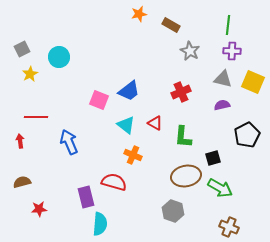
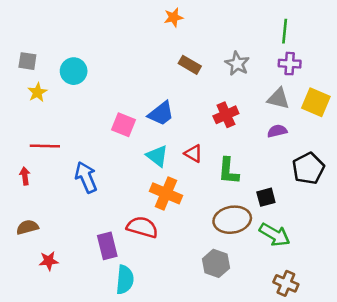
brown rectangle: (171, 25) -> (190, 65), moved
gray square: (22, 49) -> (27, 61), turned 35
orange cross: (133, 155) -> (166, 193), size x1.4

